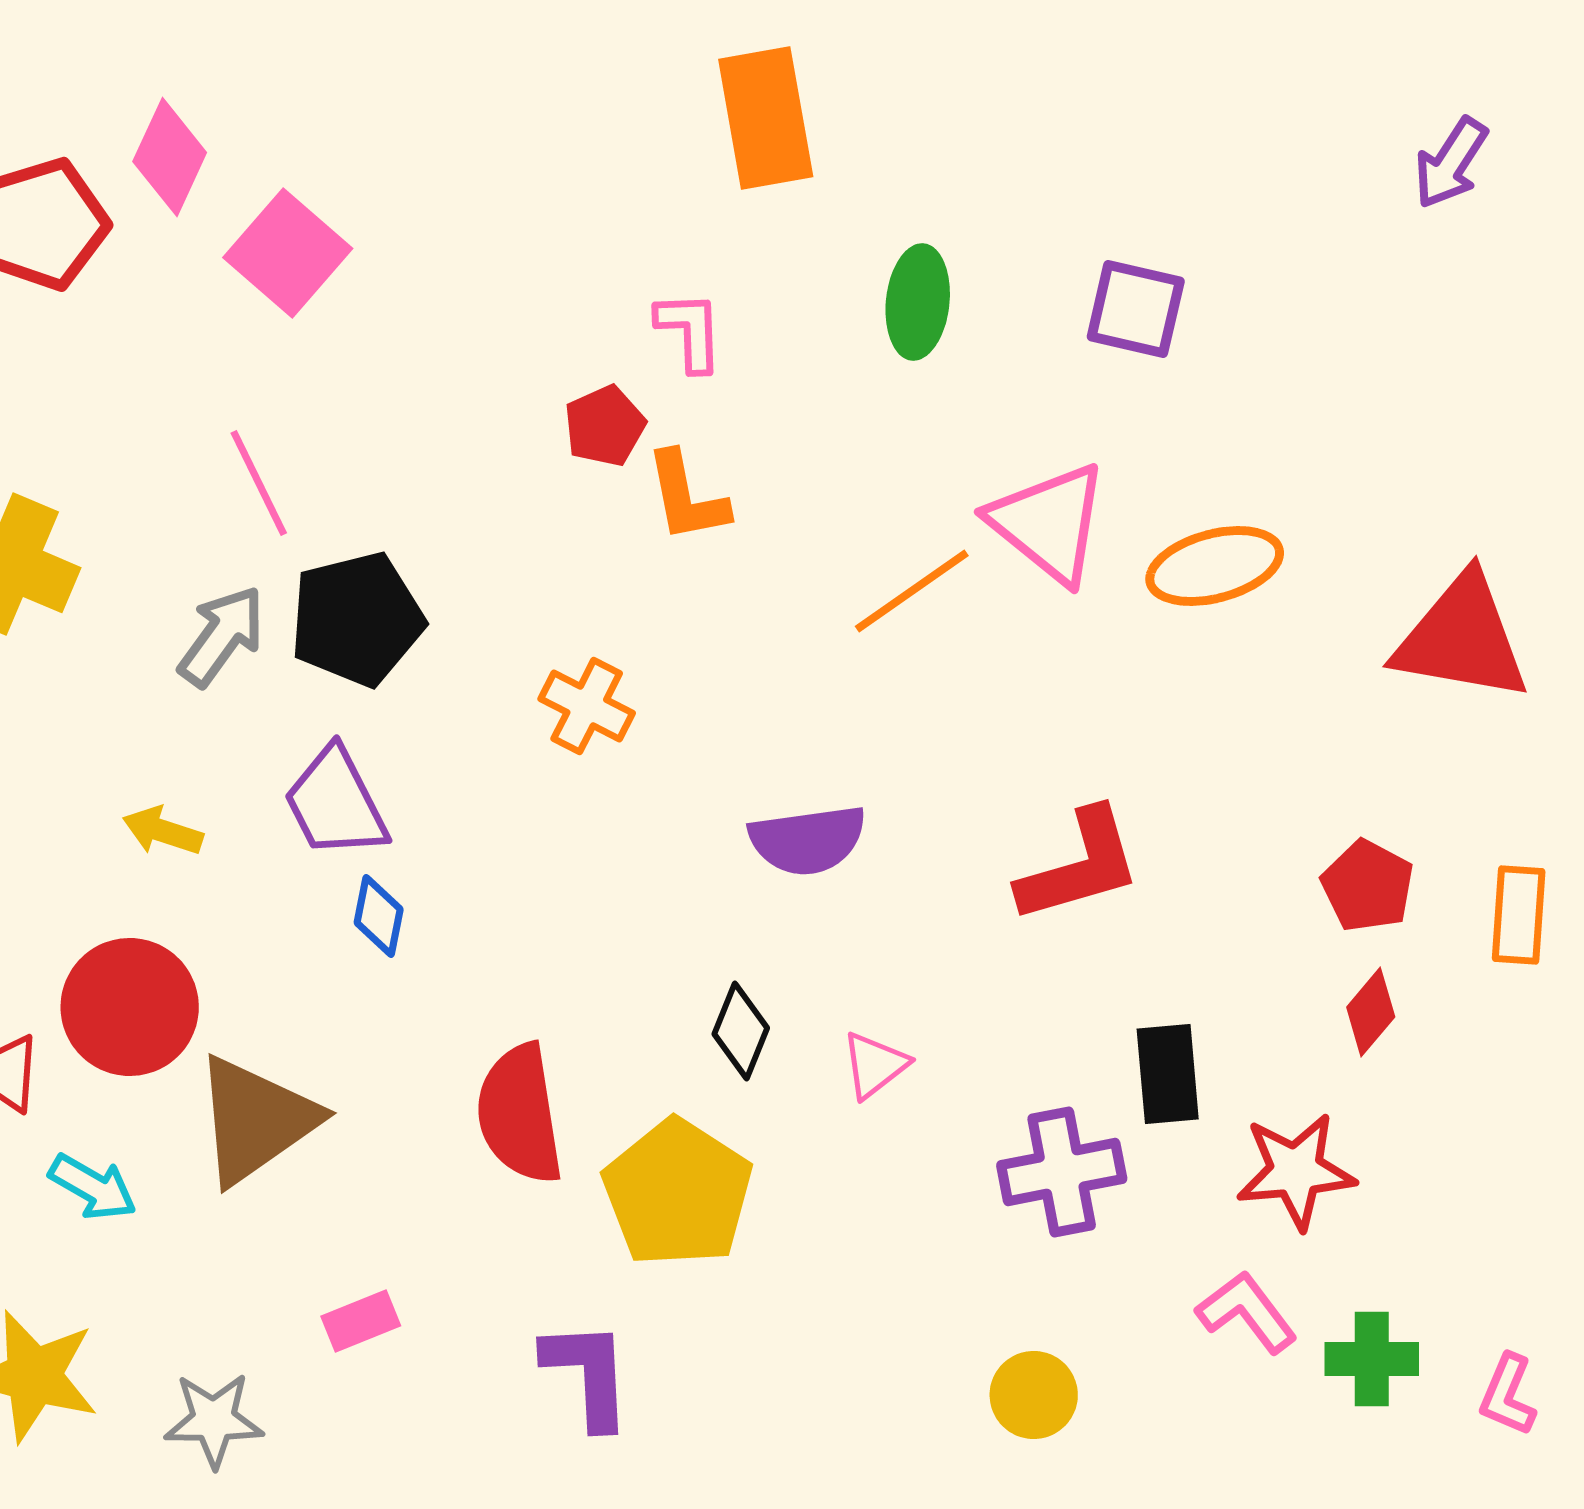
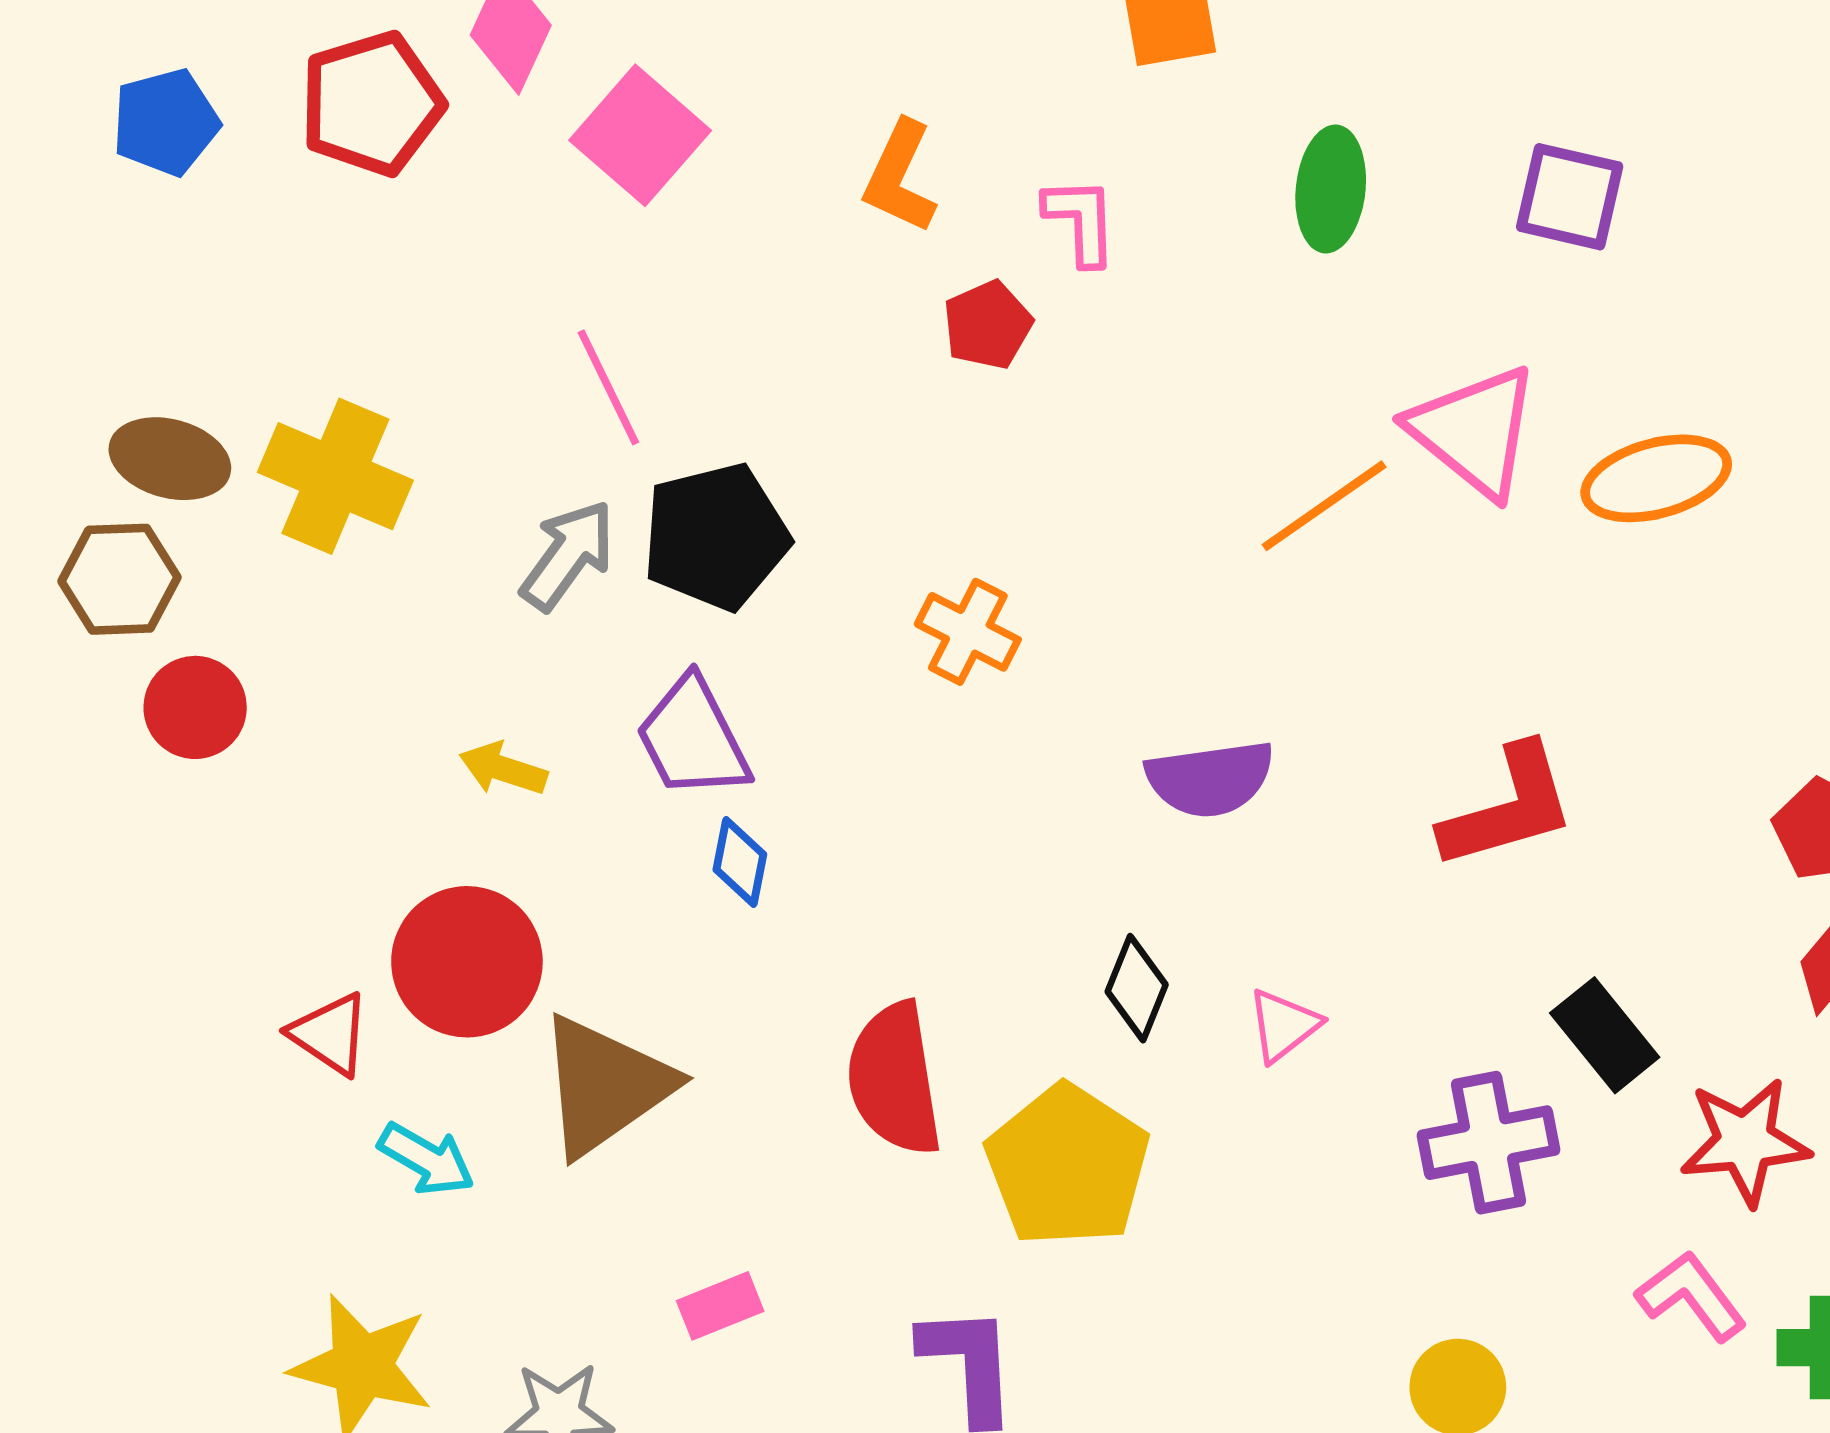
orange L-shape: (687, 497) -> (900, 177), moved, turned 36
black rectangle: (1168, 1074) -> (1605, 1035), turned -34

